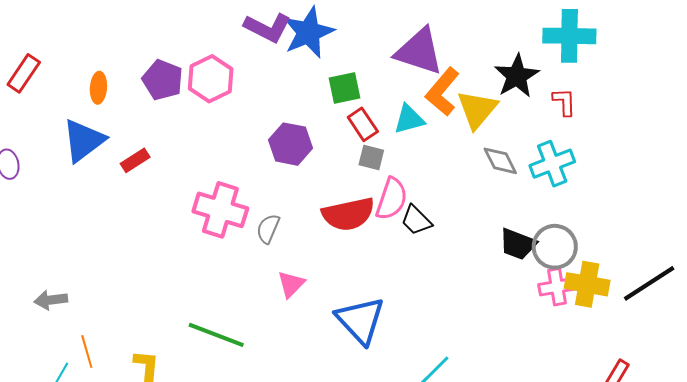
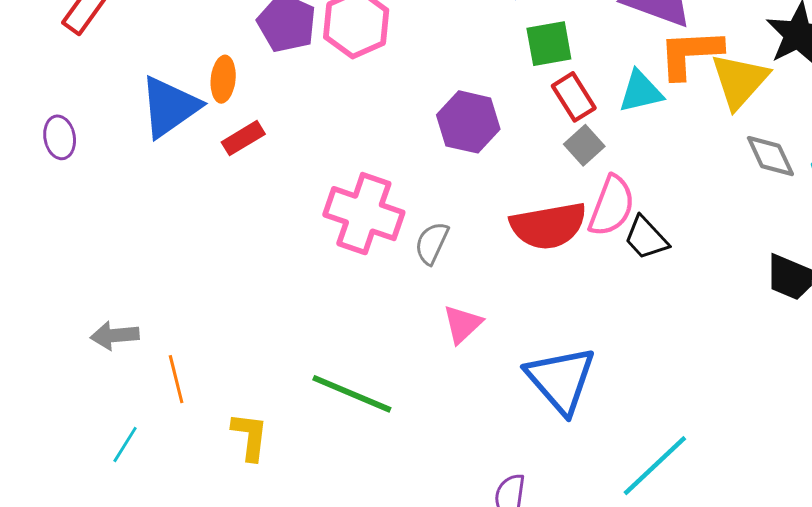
orange ellipse: (98, 88) -> (223, 79), moved
orange L-shape: (442, 92) -> (690, 54), turned 45
gray square: (371, 158) -> (584, 145), turned 32
orange line: (87, 352) -> (176, 379), moved

